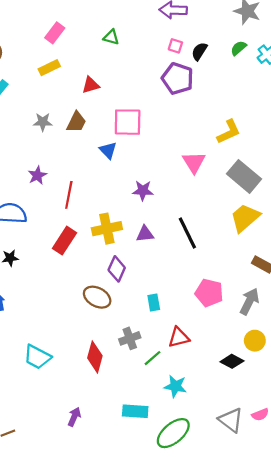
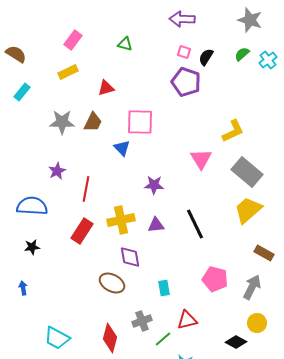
gray star: (43, 122) -> (62, 122), size x1.4
purple diamond: (117, 269) -> (130, 257), turned -35

